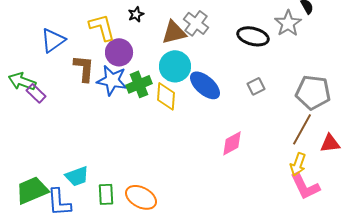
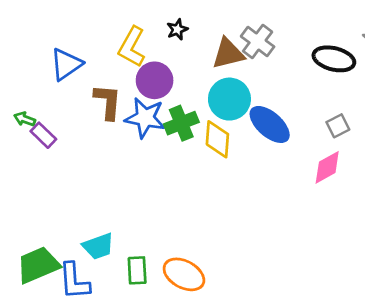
yellow L-shape: (102, 27) -> (132, 47), turned -136
green arrow: (22, 81) -> (25, 119), size x0.6
pink diamond: (232, 143) -> (327, 167), moved

